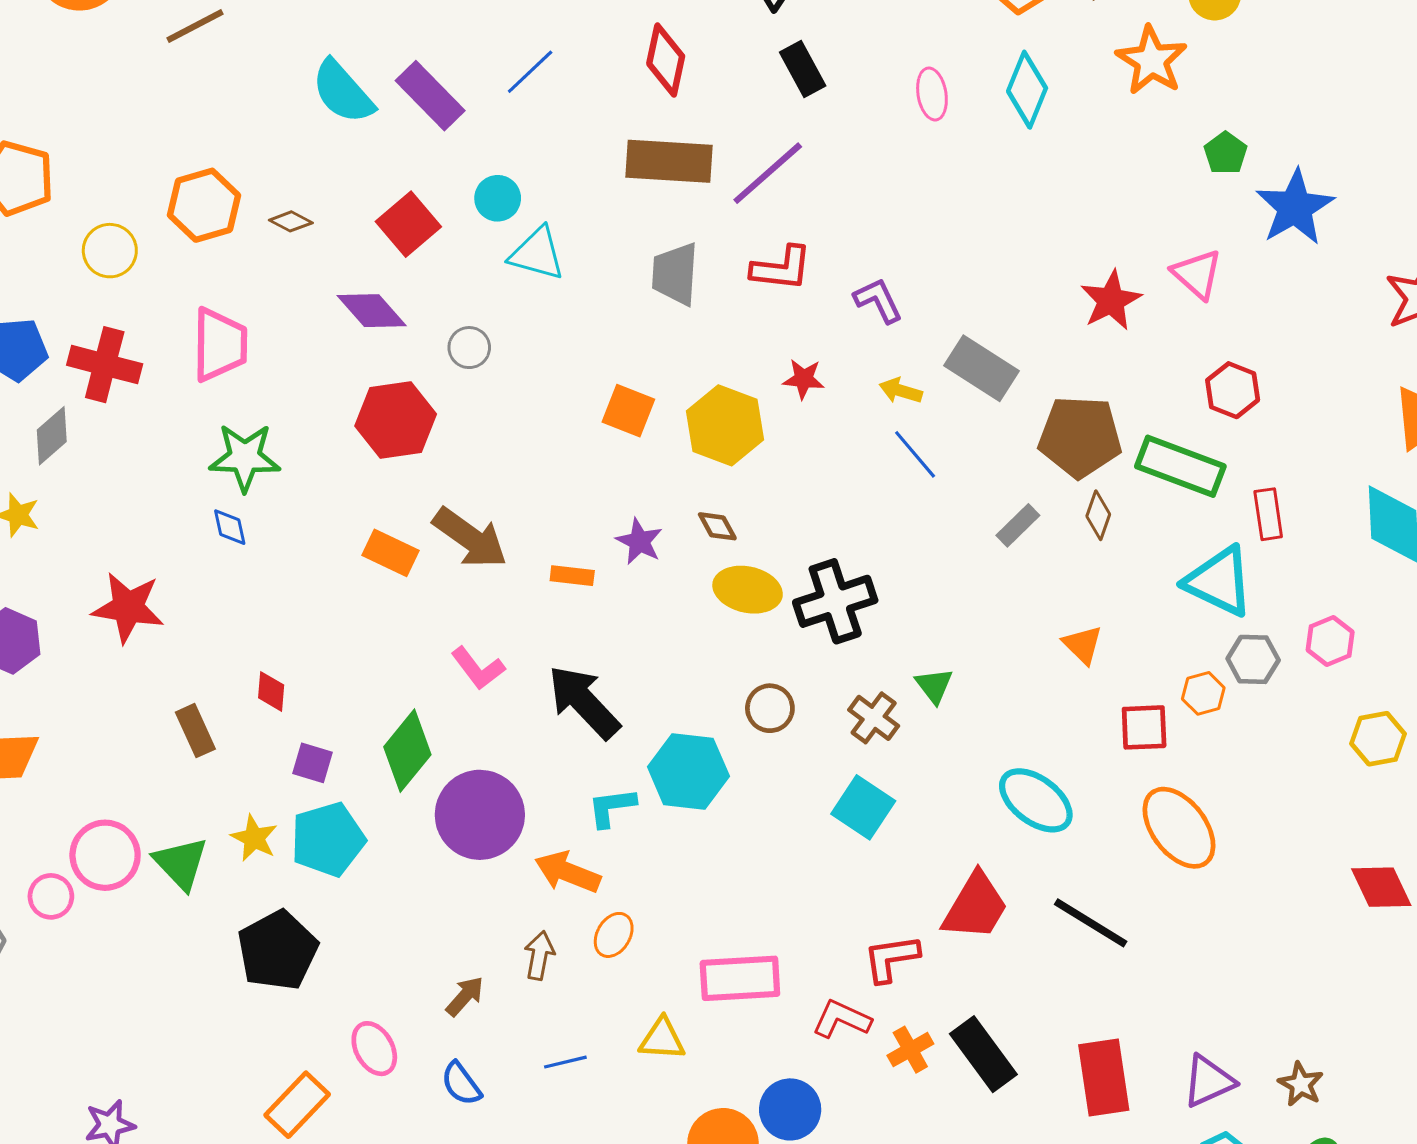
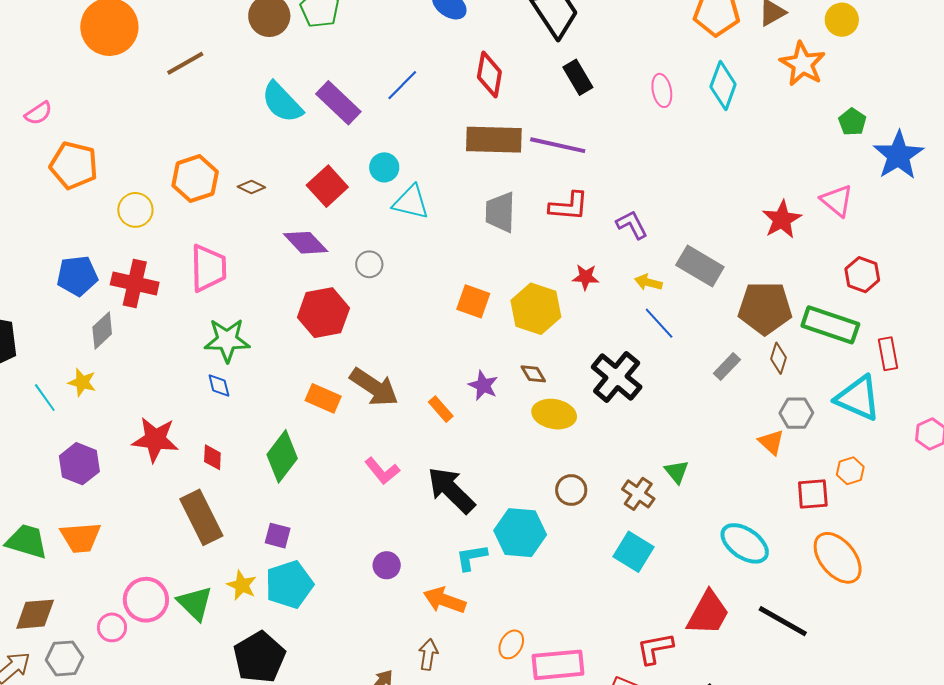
purple line: (768, 173) -> (558, 145), turned 56
orange rectangle: (572, 576) -> (441, 409), turned 44
black cross: (835, 601) -> (617, 377), moved, turned -30
gray hexagon: (1253, 659) -> (796, 413), moved
red diamond: (271, 691) -> (212, 457), moved
brown rectangle: (195, 731) -> (201, 517), size x1.6
green diamond: (407, 751) -> (282, 456), moved
purple circle: (480, 815) -> (387, 565), size x0.5
orange ellipse: (614, 935) -> (511, 644), moved

